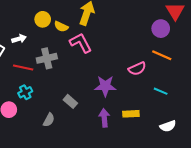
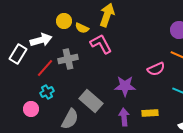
white arrow: (19, 39) -> (41, 40), size x1.5
red line: (23, 68) -> (45, 68), turned -60
gray rectangle: (70, 101) -> (91, 101), size x1.6
gray semicircle: (49, 120) -> (70, 119), size x1.5

